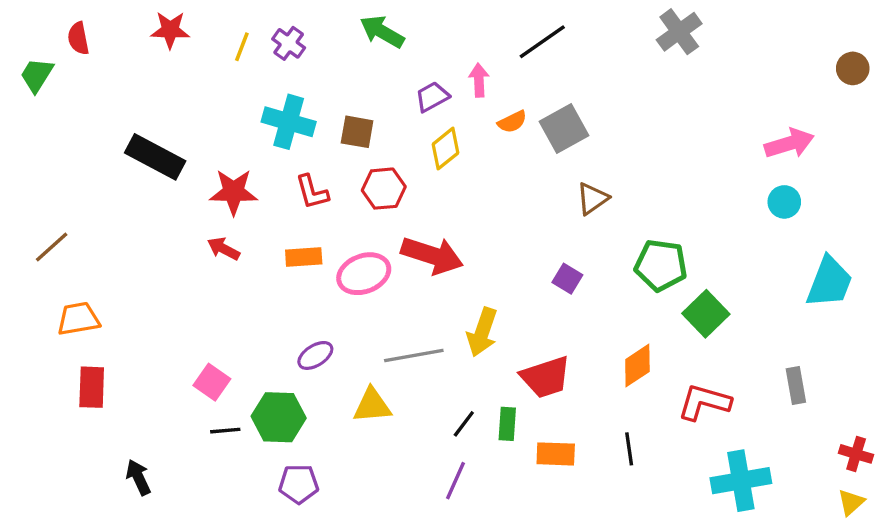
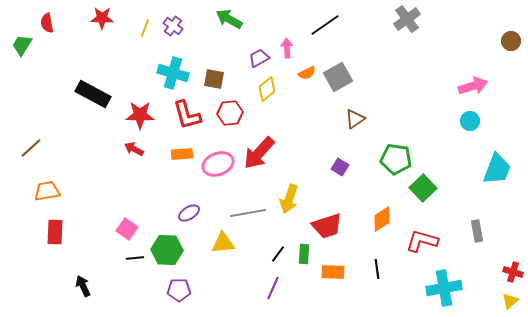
red L-shape: (312, 192) -> (187, 115), size x1.4
red arrow: (432, 255) -> (259, 153), turned 114

